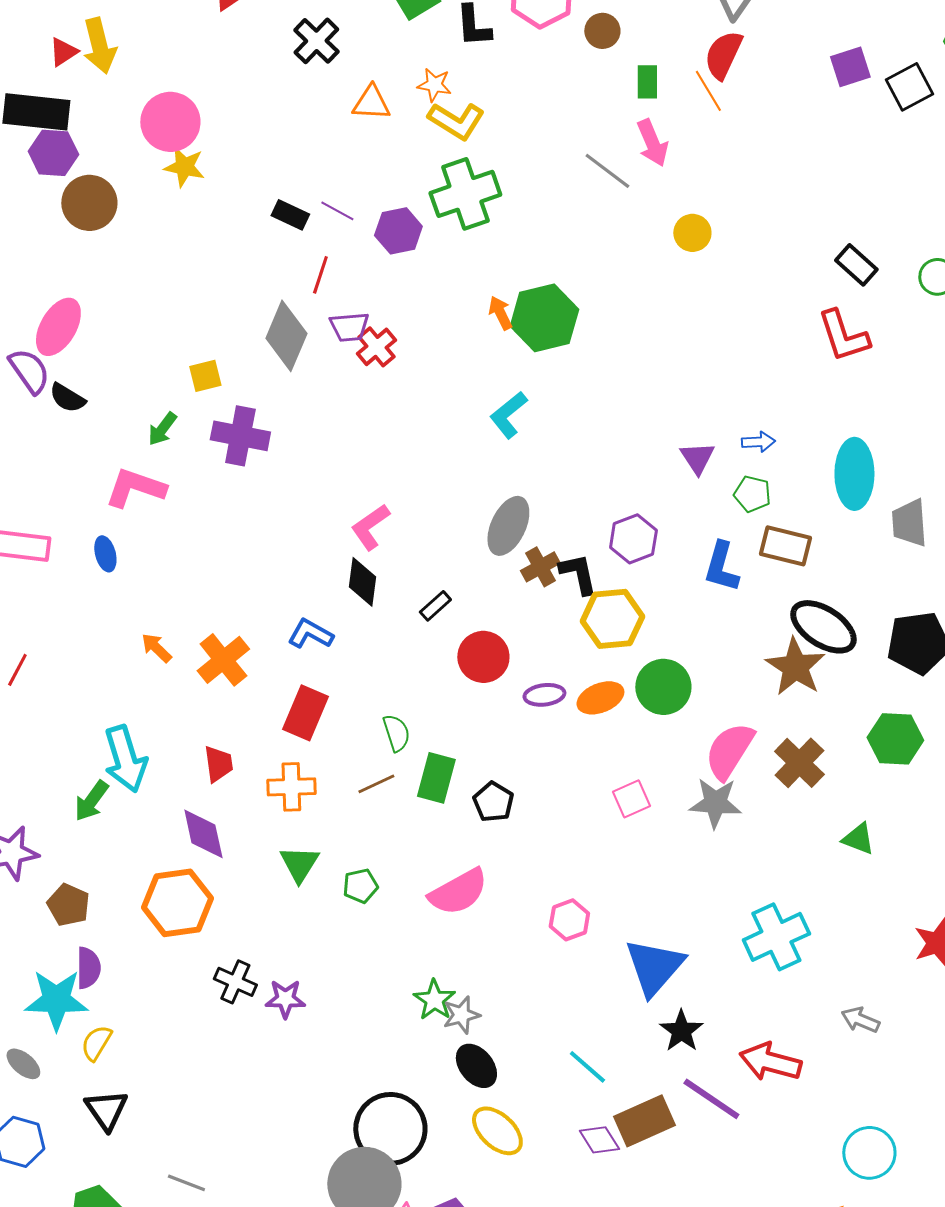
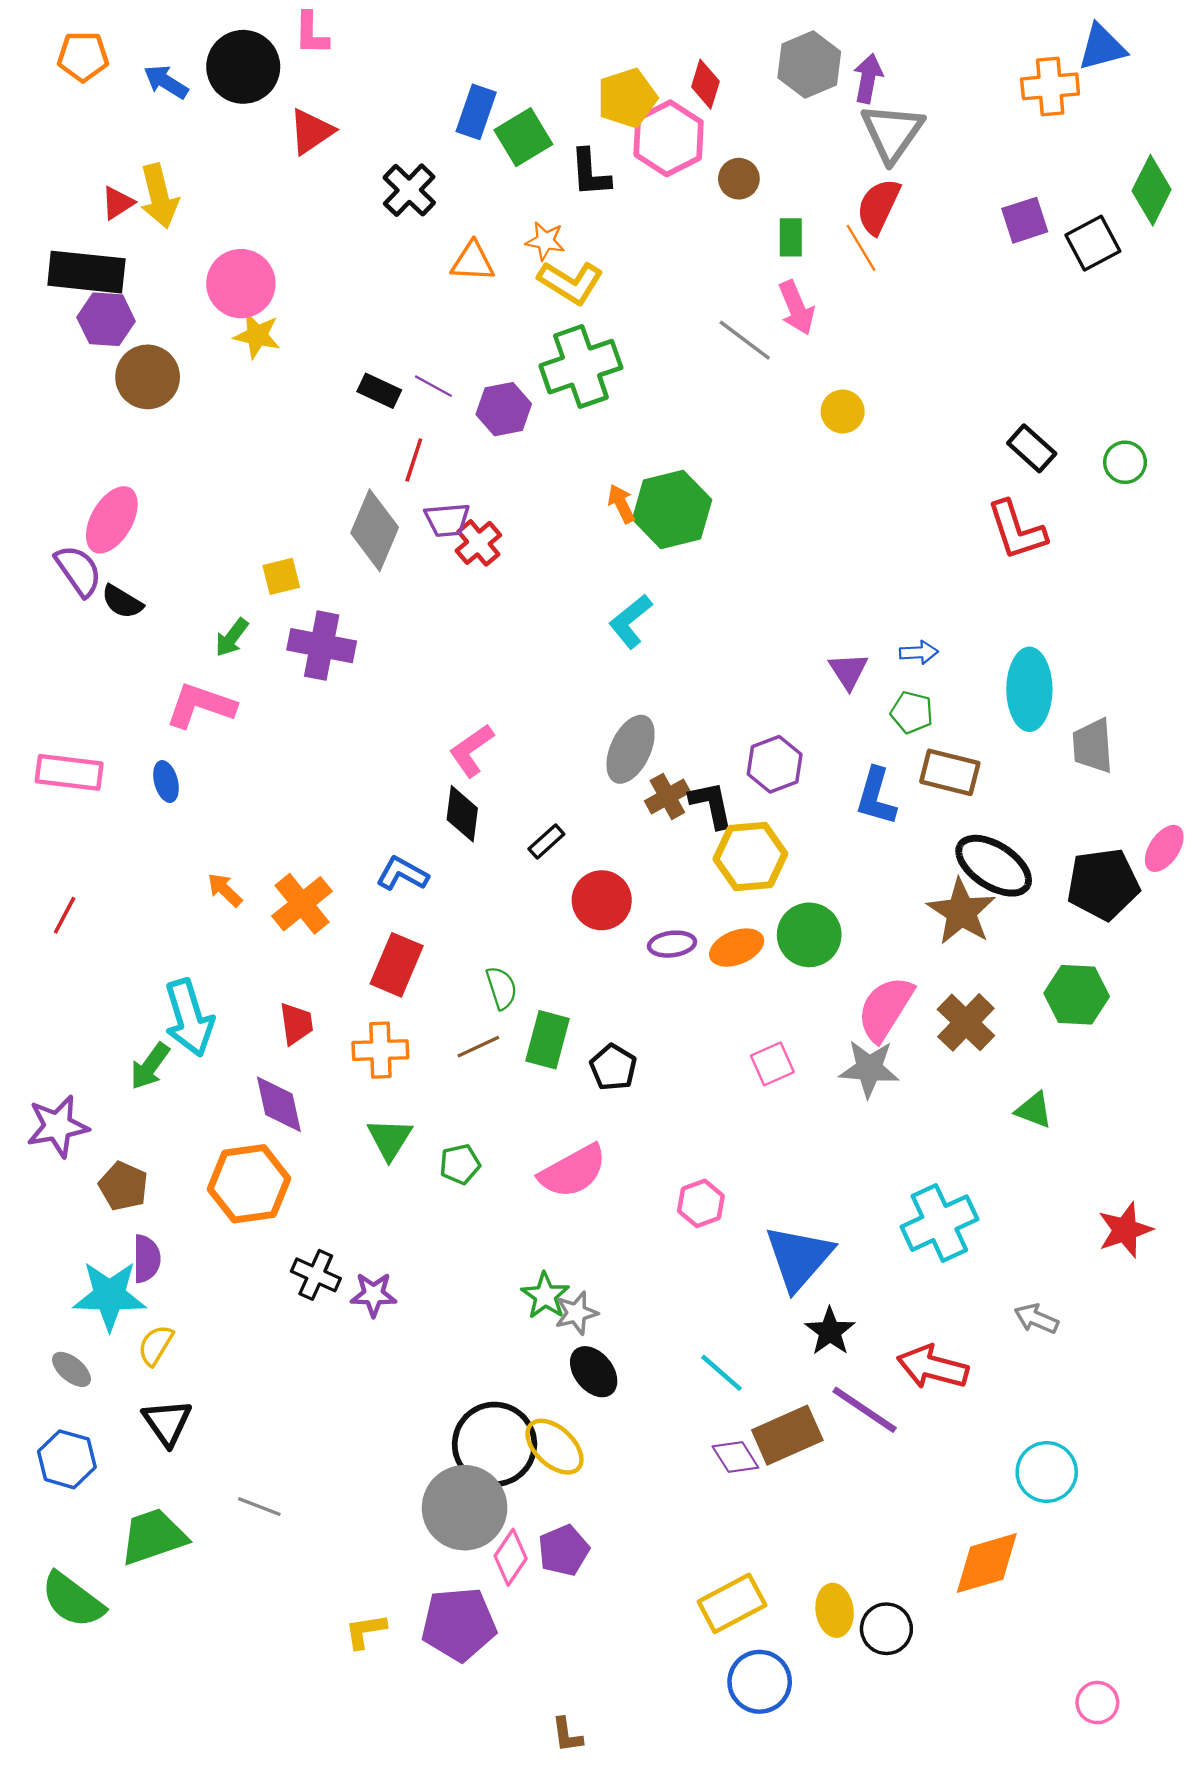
yellow ellipse: (497, 1131) -> (554, 1447), moved

